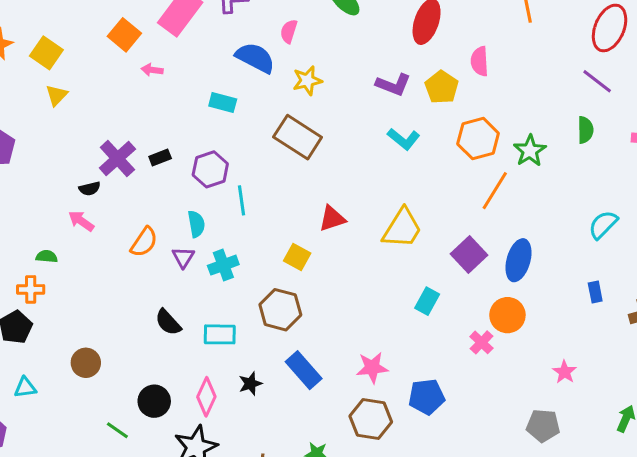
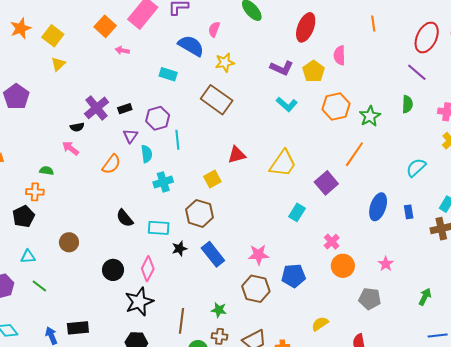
orange line: (495, 191) -> (354, 154), moved
purple triangle: (183, 257) -> (130, 136), moved
yellow square: (297, 257) -> (212, 179), turned 30
blue ellipse: (518, 260) -> (378, 207), moved
orange circle: (507, 315) -> (343, 266), moved
black star: (250, 384) -> (179, 249), moved
green line: (117, 430) -> (39, 286), moved

